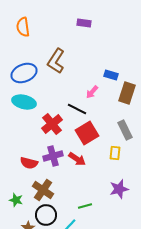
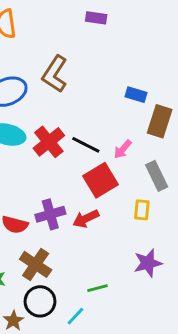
pink arrow: (92, 92) -> (123, 149), moved
red cross: (52, 124) -> (49, 142), moved
red arrow: (77, 159) -> (86, 219), turned 120

